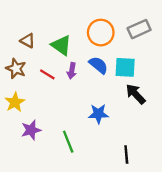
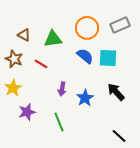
green triangle: (61, 45) -> (53, 39), turned -42
purple arrow: (72, 71) -> (62, 89), moved
black arrow: (136, 94) -> (116, 92), moved
blue star: (98, 114) -> (85, 98), turned -30
black line: (126, 154) -> (119, 136), moved, turned -42

